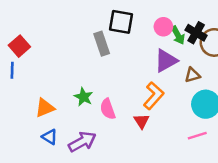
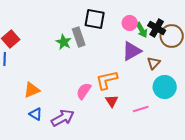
brown triangle: (192, 75) -> (154, 63), turned -32
orange L-shape: (154, 96) -> (107, 80), moved, turned -145
green star: (84, 97) -> (64, 42), moved
pink semicircle: (108, 109) -> (84, 91), turned 54
pink line: (197, 136) -> (141, 109), moved

